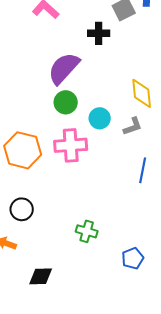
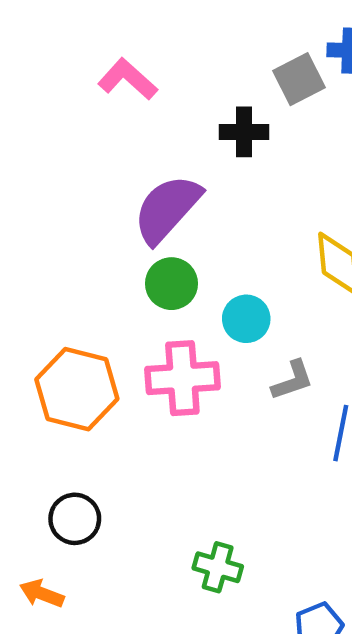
gray L-shape: (133, 126) -> (292, 380), moved

